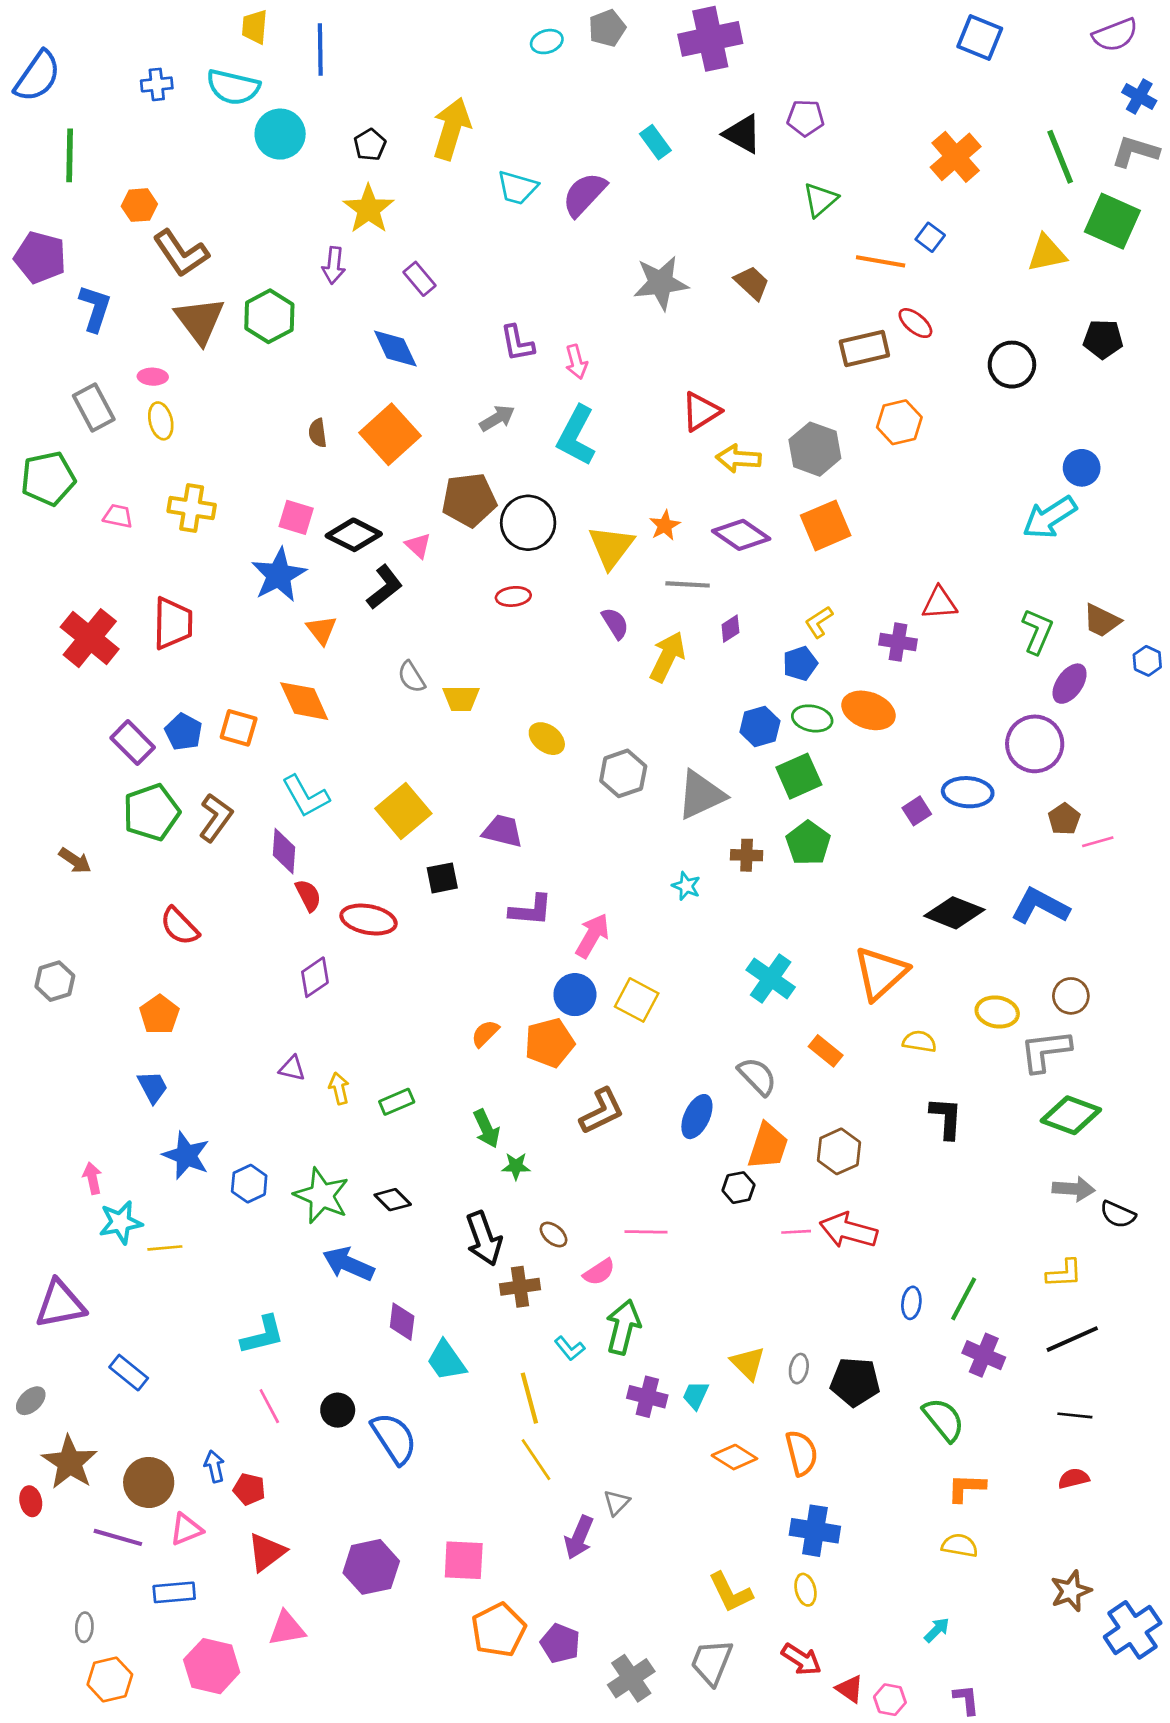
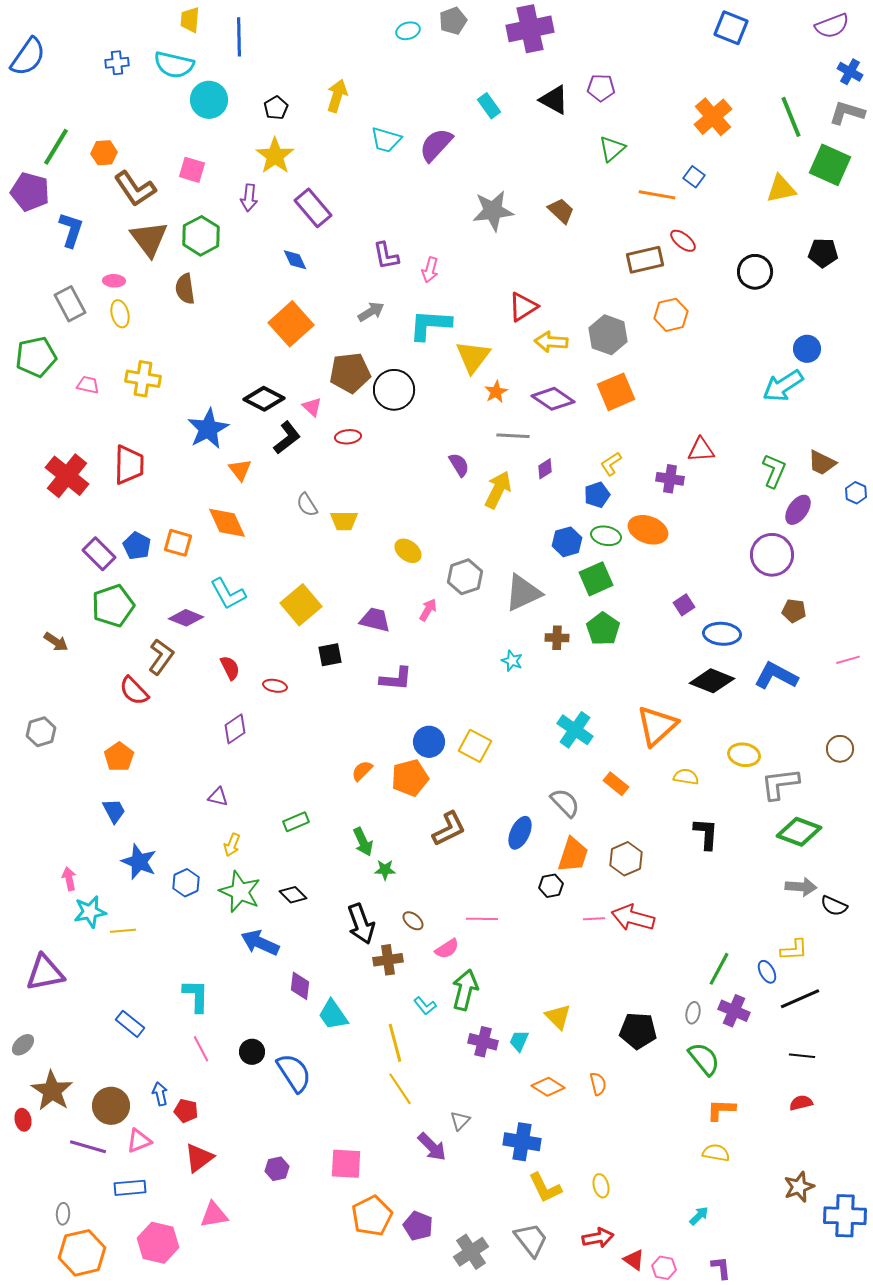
yellow arrow: (452, 129) -> (337, 96), size x0.7
green line: (70, 155) -> (56, 147), moved, turned 30
purple rectangle: (419, 279) -> (313, 208), size x1.5
blue diamond: (395, 349) -> (295, 260), size x0.7
pink arrow: (576, 362) -> (430, 270), turned 30
brown semicircle: (318, 433) -> (185, 289), moved, size x1.4
cyan L-shape: (576, 436) -> (430, 325), turned 66
pink square: (296, 517) -> (192, 170), moved
yellow triangle: (611, 547) -> (473, 357), moved
red ellipse: (513, 596) -> (348, 437), moved
blue ellipse: (968, 792) -> (722, 634), moved
brown L-shape: (216, 818) -> (161, 657), moved
brown pentagon: (1064, 819) -> (794, 611), turned -30
pink line: (1098, 842) -> (848, 660), moved
purple diamond: (284, 851) -> (186, 618), moved, turned -72
red ellipse: (369, 920) -> (275, 686), size x0.6
pink arrow: (592, 936) -> (428, 610), moved, size x0.7
brown circle: (1071, 996) -> (840, 749), moved
yellow arrow: (339, 1088) -> (232, 845), moved, turned -145
blue ellipse: (911, 1303) -> (767, 972), moved, turned -35
cyan L-shape: (263, 1335) -> (196, 996), turned -75
gray ellipse: (799, 1369) -> (693, 1013), moved
blue rectangle: (129, 1373) -> (130, 1024), moved
orange semicircle: (801, 1453) -> (598, 1084), size x0.7
blue cross: (815, 1531) -> (522, 1142), moved
purple arrow: (579, 1537) -> (432, 1147), turned -68
purple hexagon: (371, 1567) -> (277, 1169), size x0.6
blue cross: (1133, 1630) -> (845, 1216), turned 36
red arrow: (801, 1659) -> (598, 1238), turned -44
gray trapezoid: (712, 1662) -> (531, 1240), turned 120
orange hexagon: (110, 1680) -> (82, 1253), size x1.4

